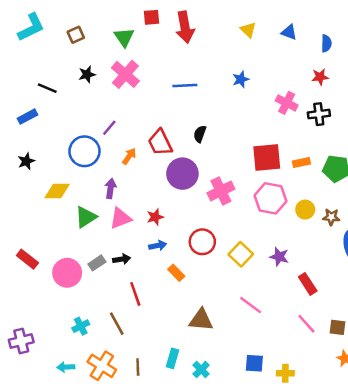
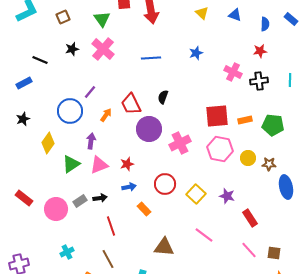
yellow diamond: (57, 191) -> (48, 143), turned -55
brown line: (117, 324) -> (108, 259), moved

